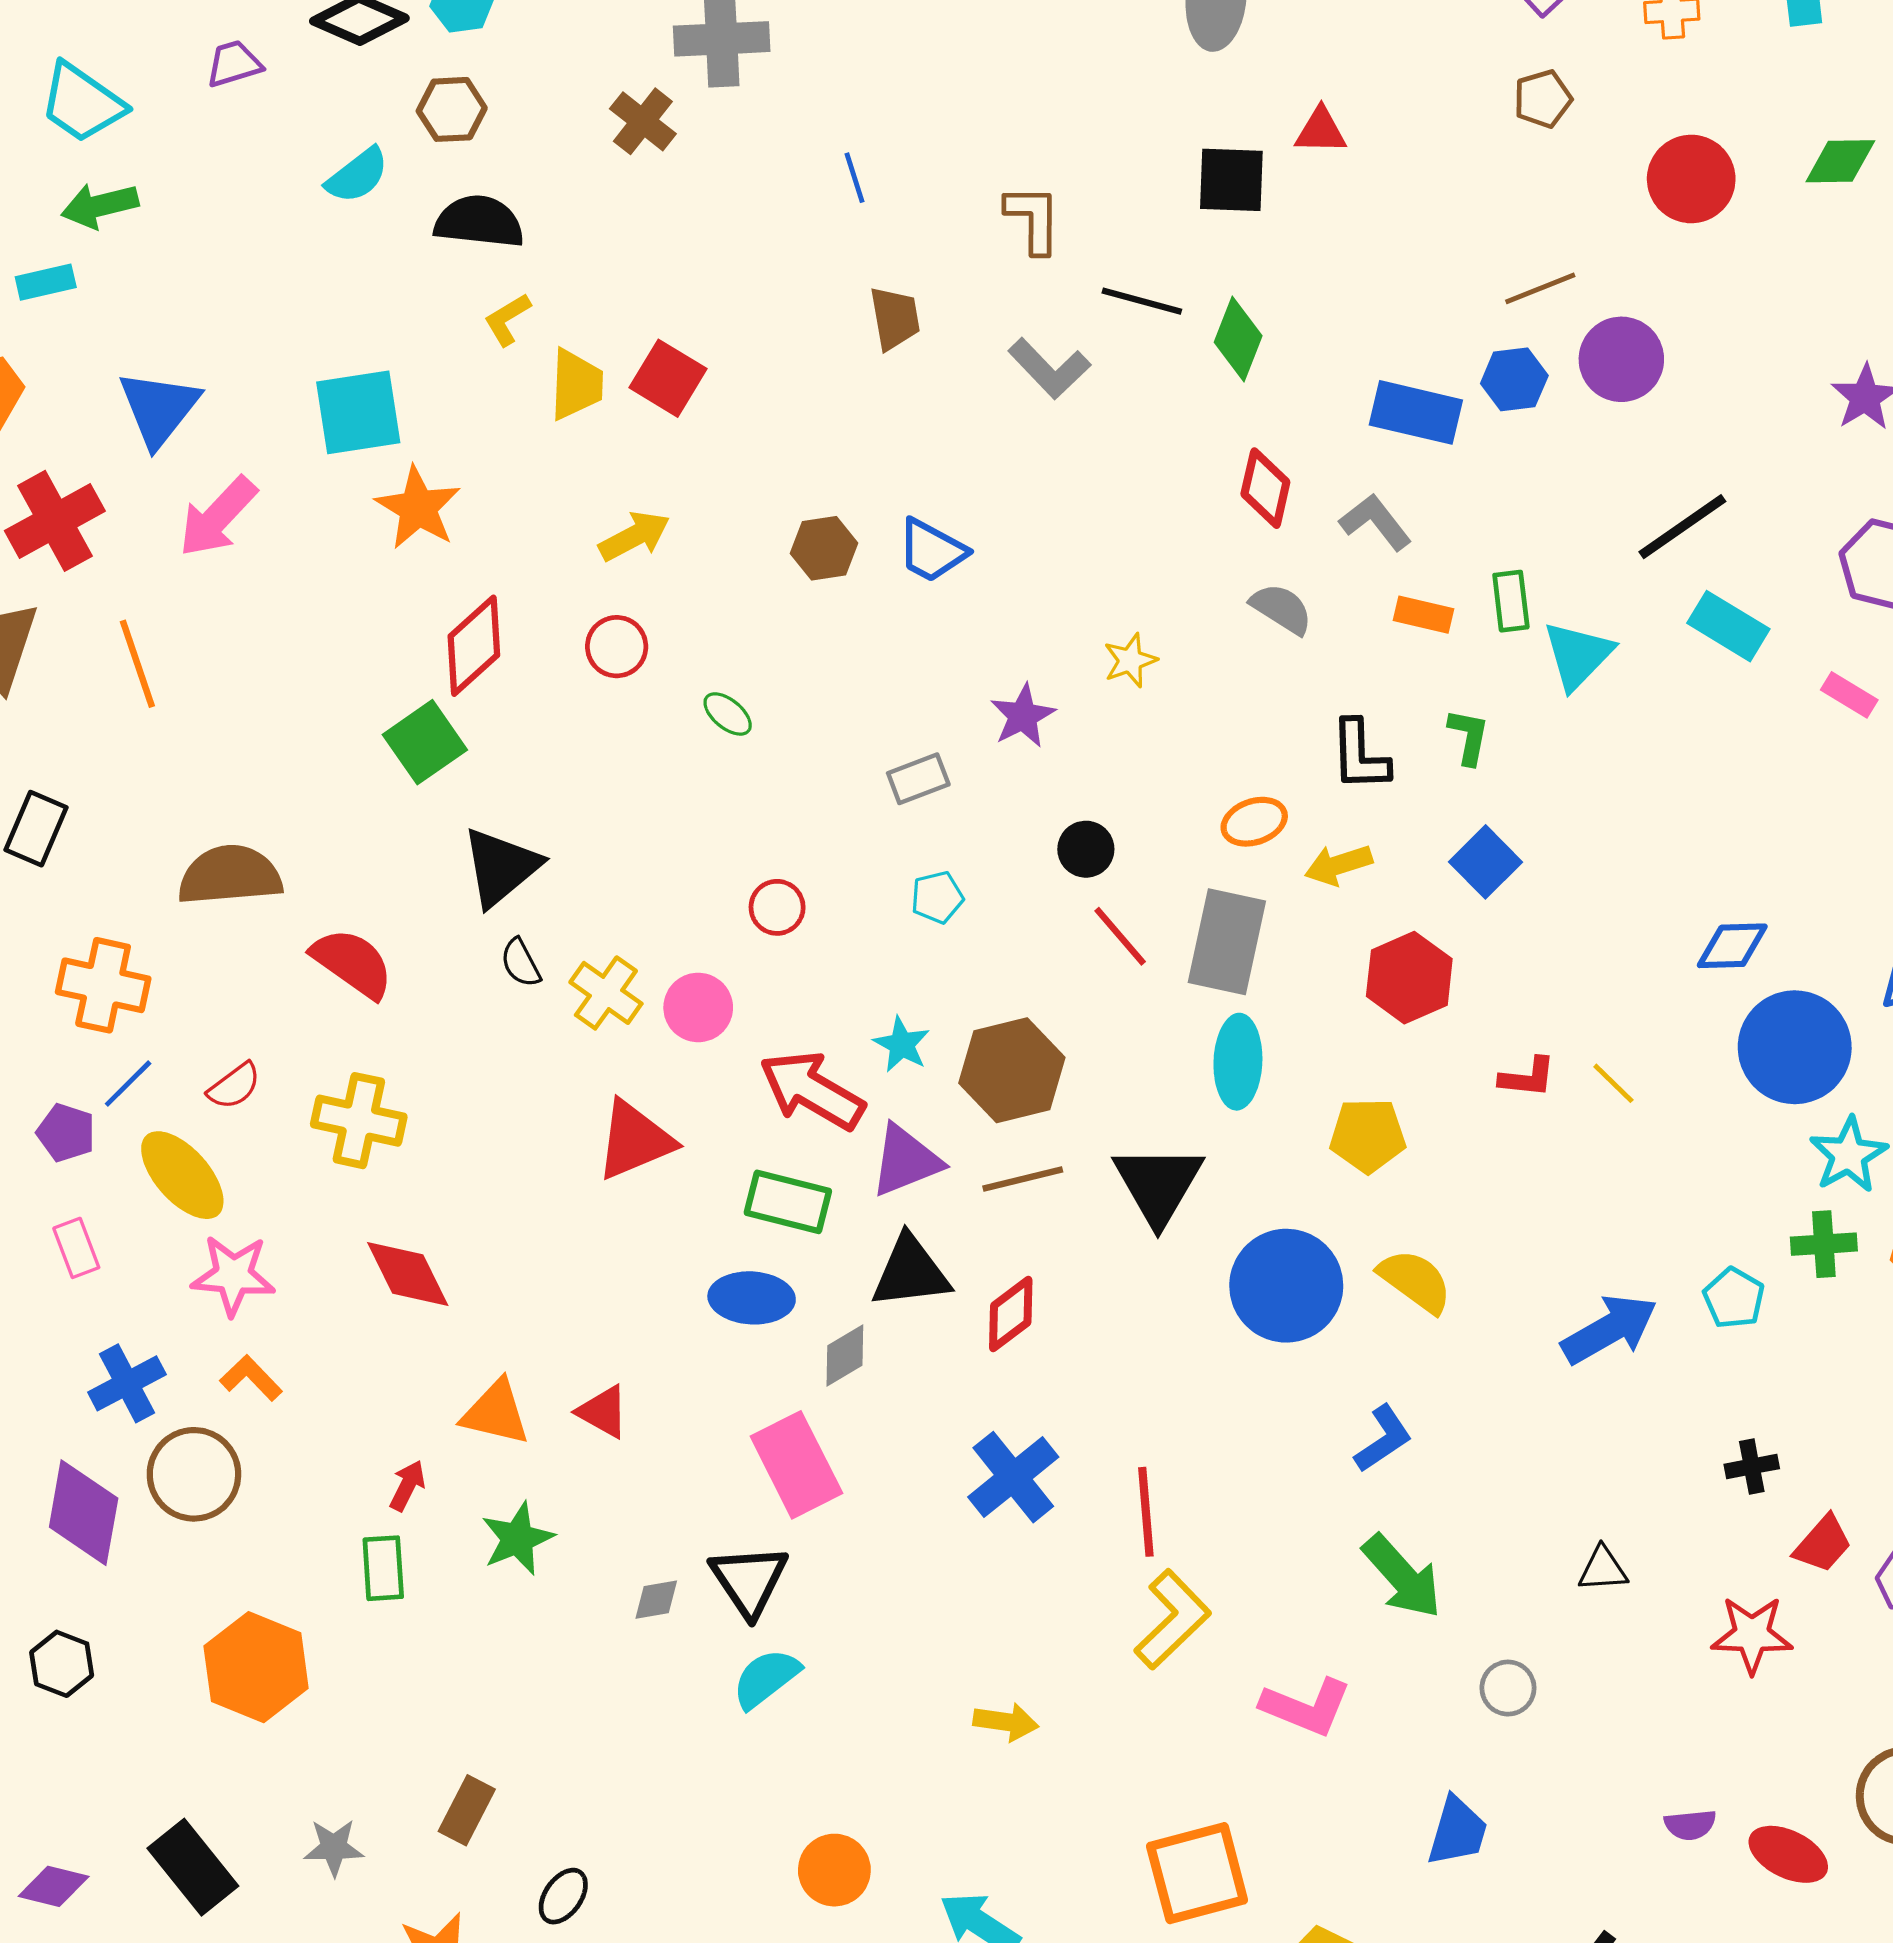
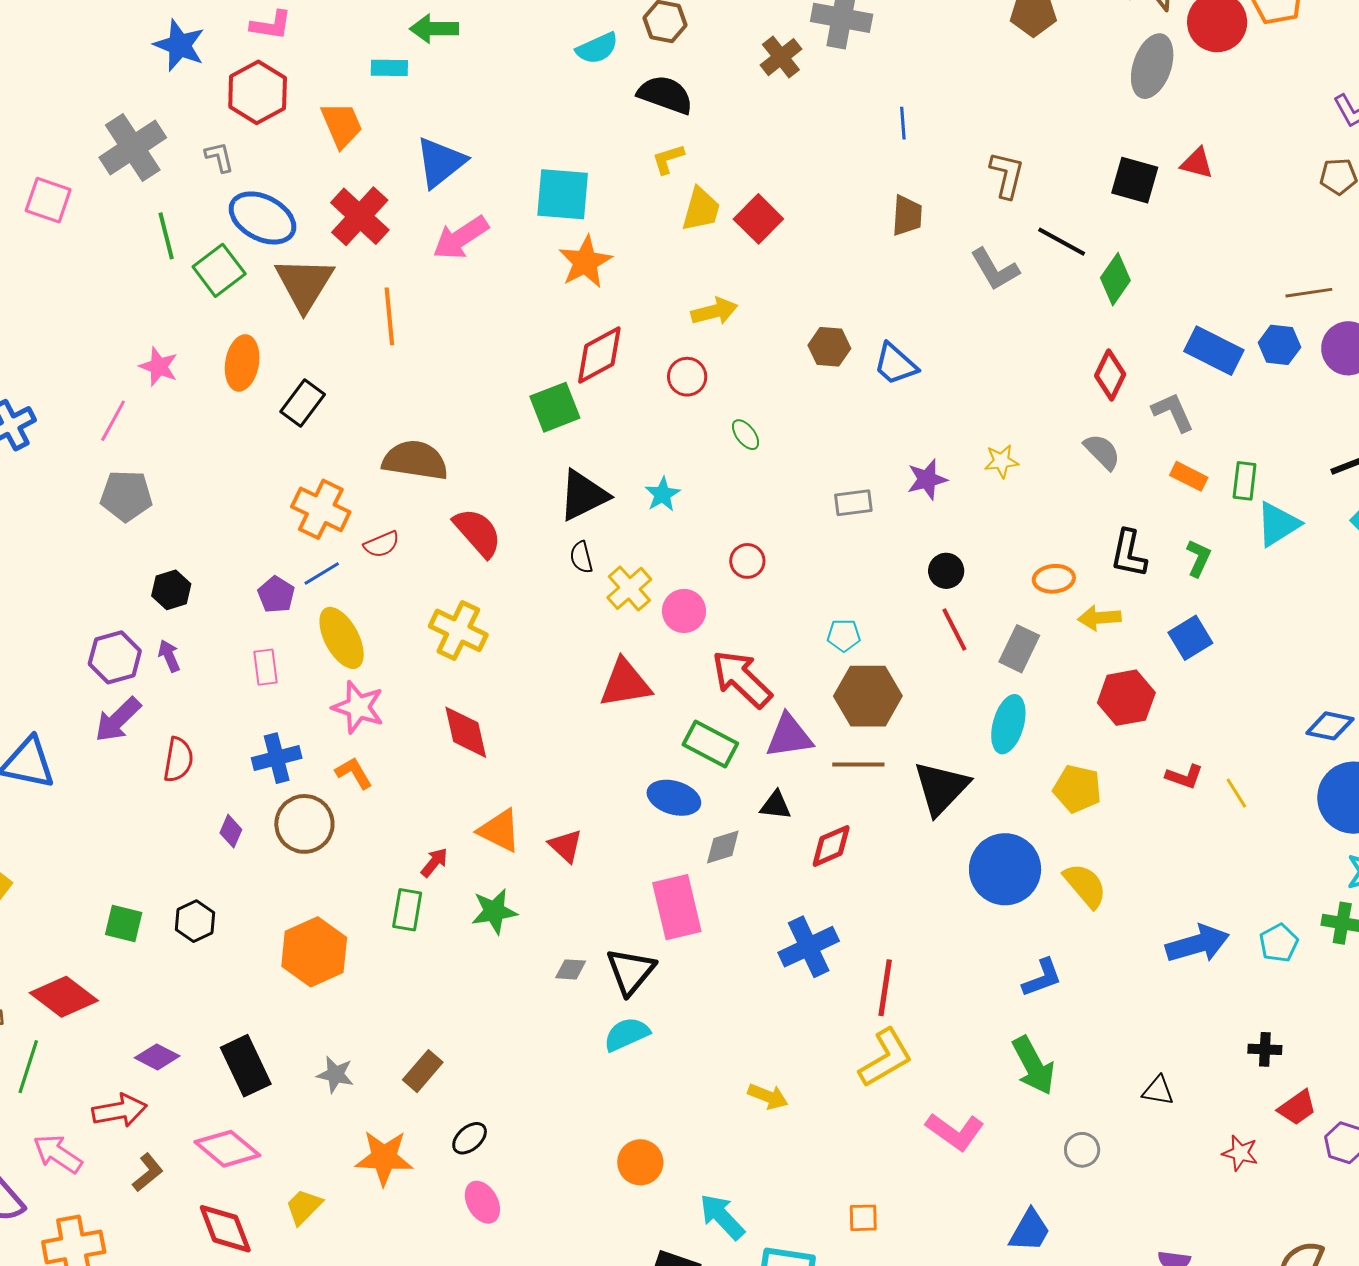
red cross: (55, 521) -> (360, 216), turned -32
cyan pentagon: (937, 897) -> (844, 635), moved
gray rectangle: (1227, 942) -> (1019, 649), size x0.7
cyan star: (902, 1044) -> (662, 494), moved
red semicircle: (234, 1086) -> (382, 544), moved
black triangle: (911, 1272) -> (776, 805), size x0.6
purple diamond: (84, 1513) -> (231, 831), size x0.5
red star: (1752, 1635) -> (1240, 1153), size x0.7
orange square: (1197, 1873) -> (863, 1218), size x0.5

